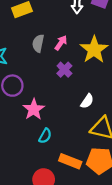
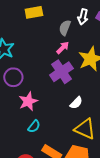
gray semicircle: (38, 43) -> (65, 28), moved
purple cross: (64, 70) -> (61, 72), size x1.6

